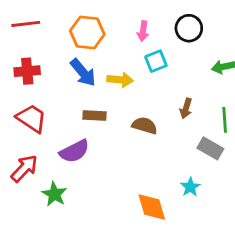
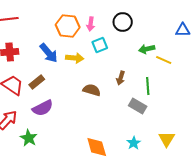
orange hexagon: (87, 33) -> (68, 26), moved
brown rectangle: (94, 115) -> (37, 82), moved, turned -42
cyan star: (190, 187) -> (134, 143), moved

